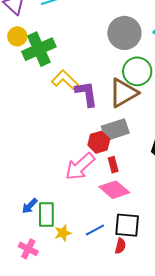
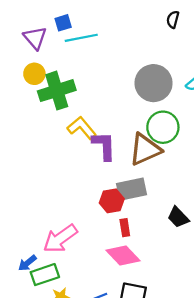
pink arrow: (80, 167) -> (60, 239), moved
green rectangle: (46, 214) -> (45, 275), turned 65

